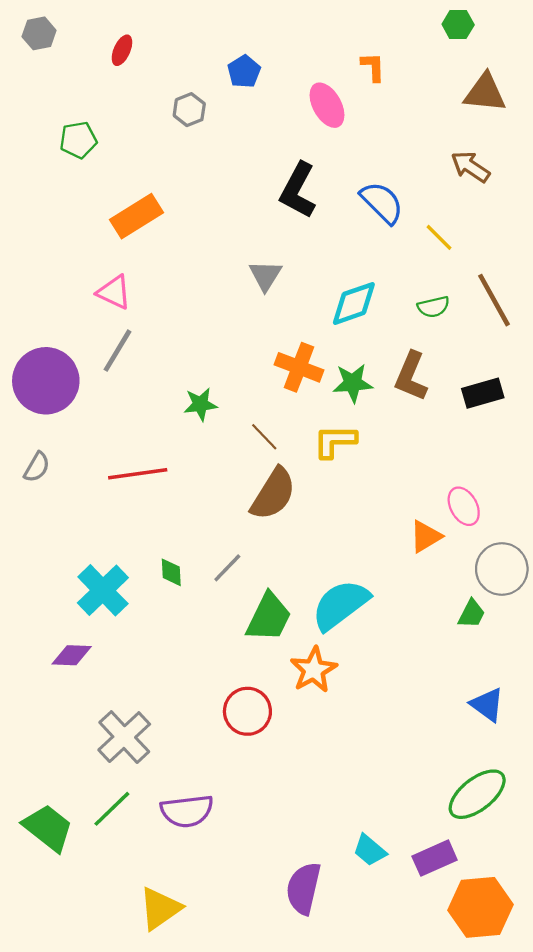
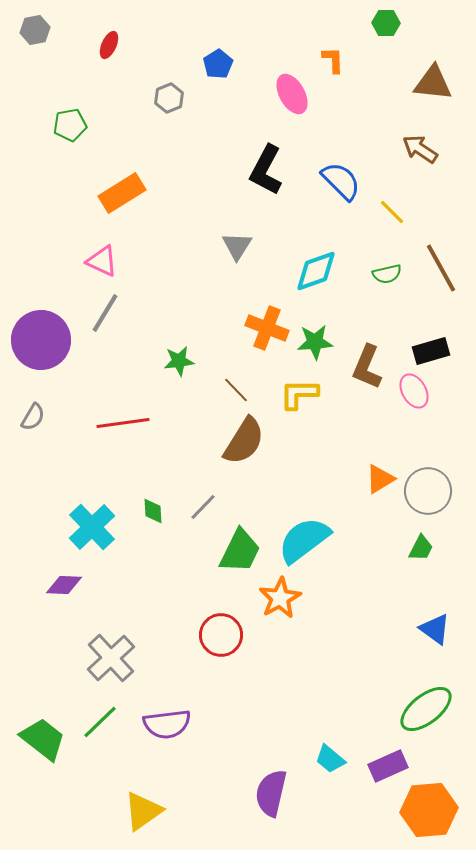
green hexagon: (458, 24) -> (386, 23), moved
brown L-shape: (411, 376) -> (367, 367), moved
pink ellipse: (464, 506) -> (414, 391), moved
gray circle: (502, 569) -> (428, 491), moved

